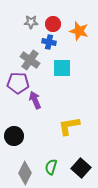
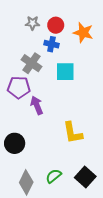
yellow L-shape: (69, 126) -> (73, 133), turned -90
green semicircle: (51, 167) -> (54, 176), turned 35

